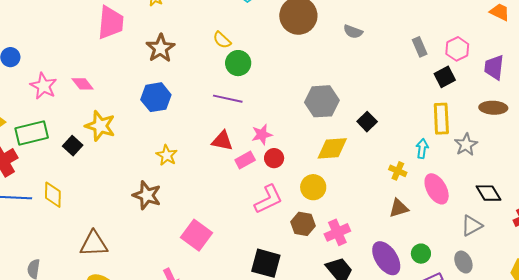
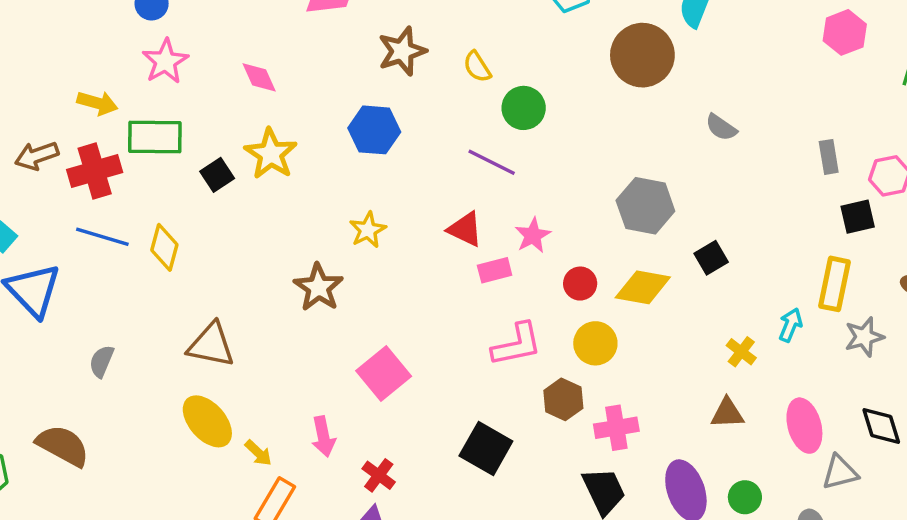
gray semicircle: (353, 32) -> (721, 127), moved
yellow semicircle: (222, 40) -> (477, 67), moved
pink star: (43, 86) -> (165, 61), moved
pink star: (262, 135) -> (533, 235), turned -30
red circle: (274, 158) -> (580, 284), moved
pink ellipse: (437, 189) -> (804, 426), moved

